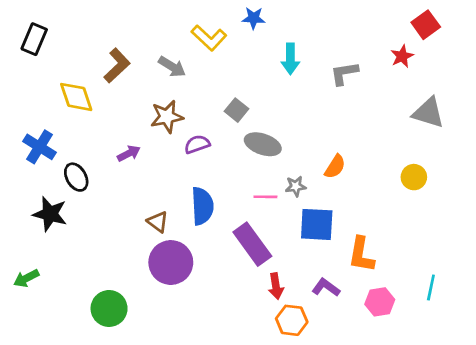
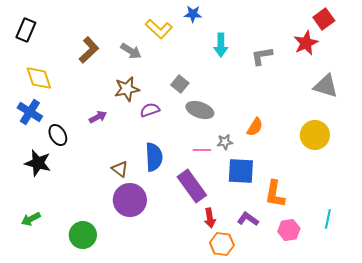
red star: (402, 56) -> (306, 43), size x1.4
yellow diamond: (76, 97) -> (39, 78), moved
yellow circle: (414, 177) -> (315, 135), size x1.5
green arrow: (26, 278) -> (31, 219), moved

